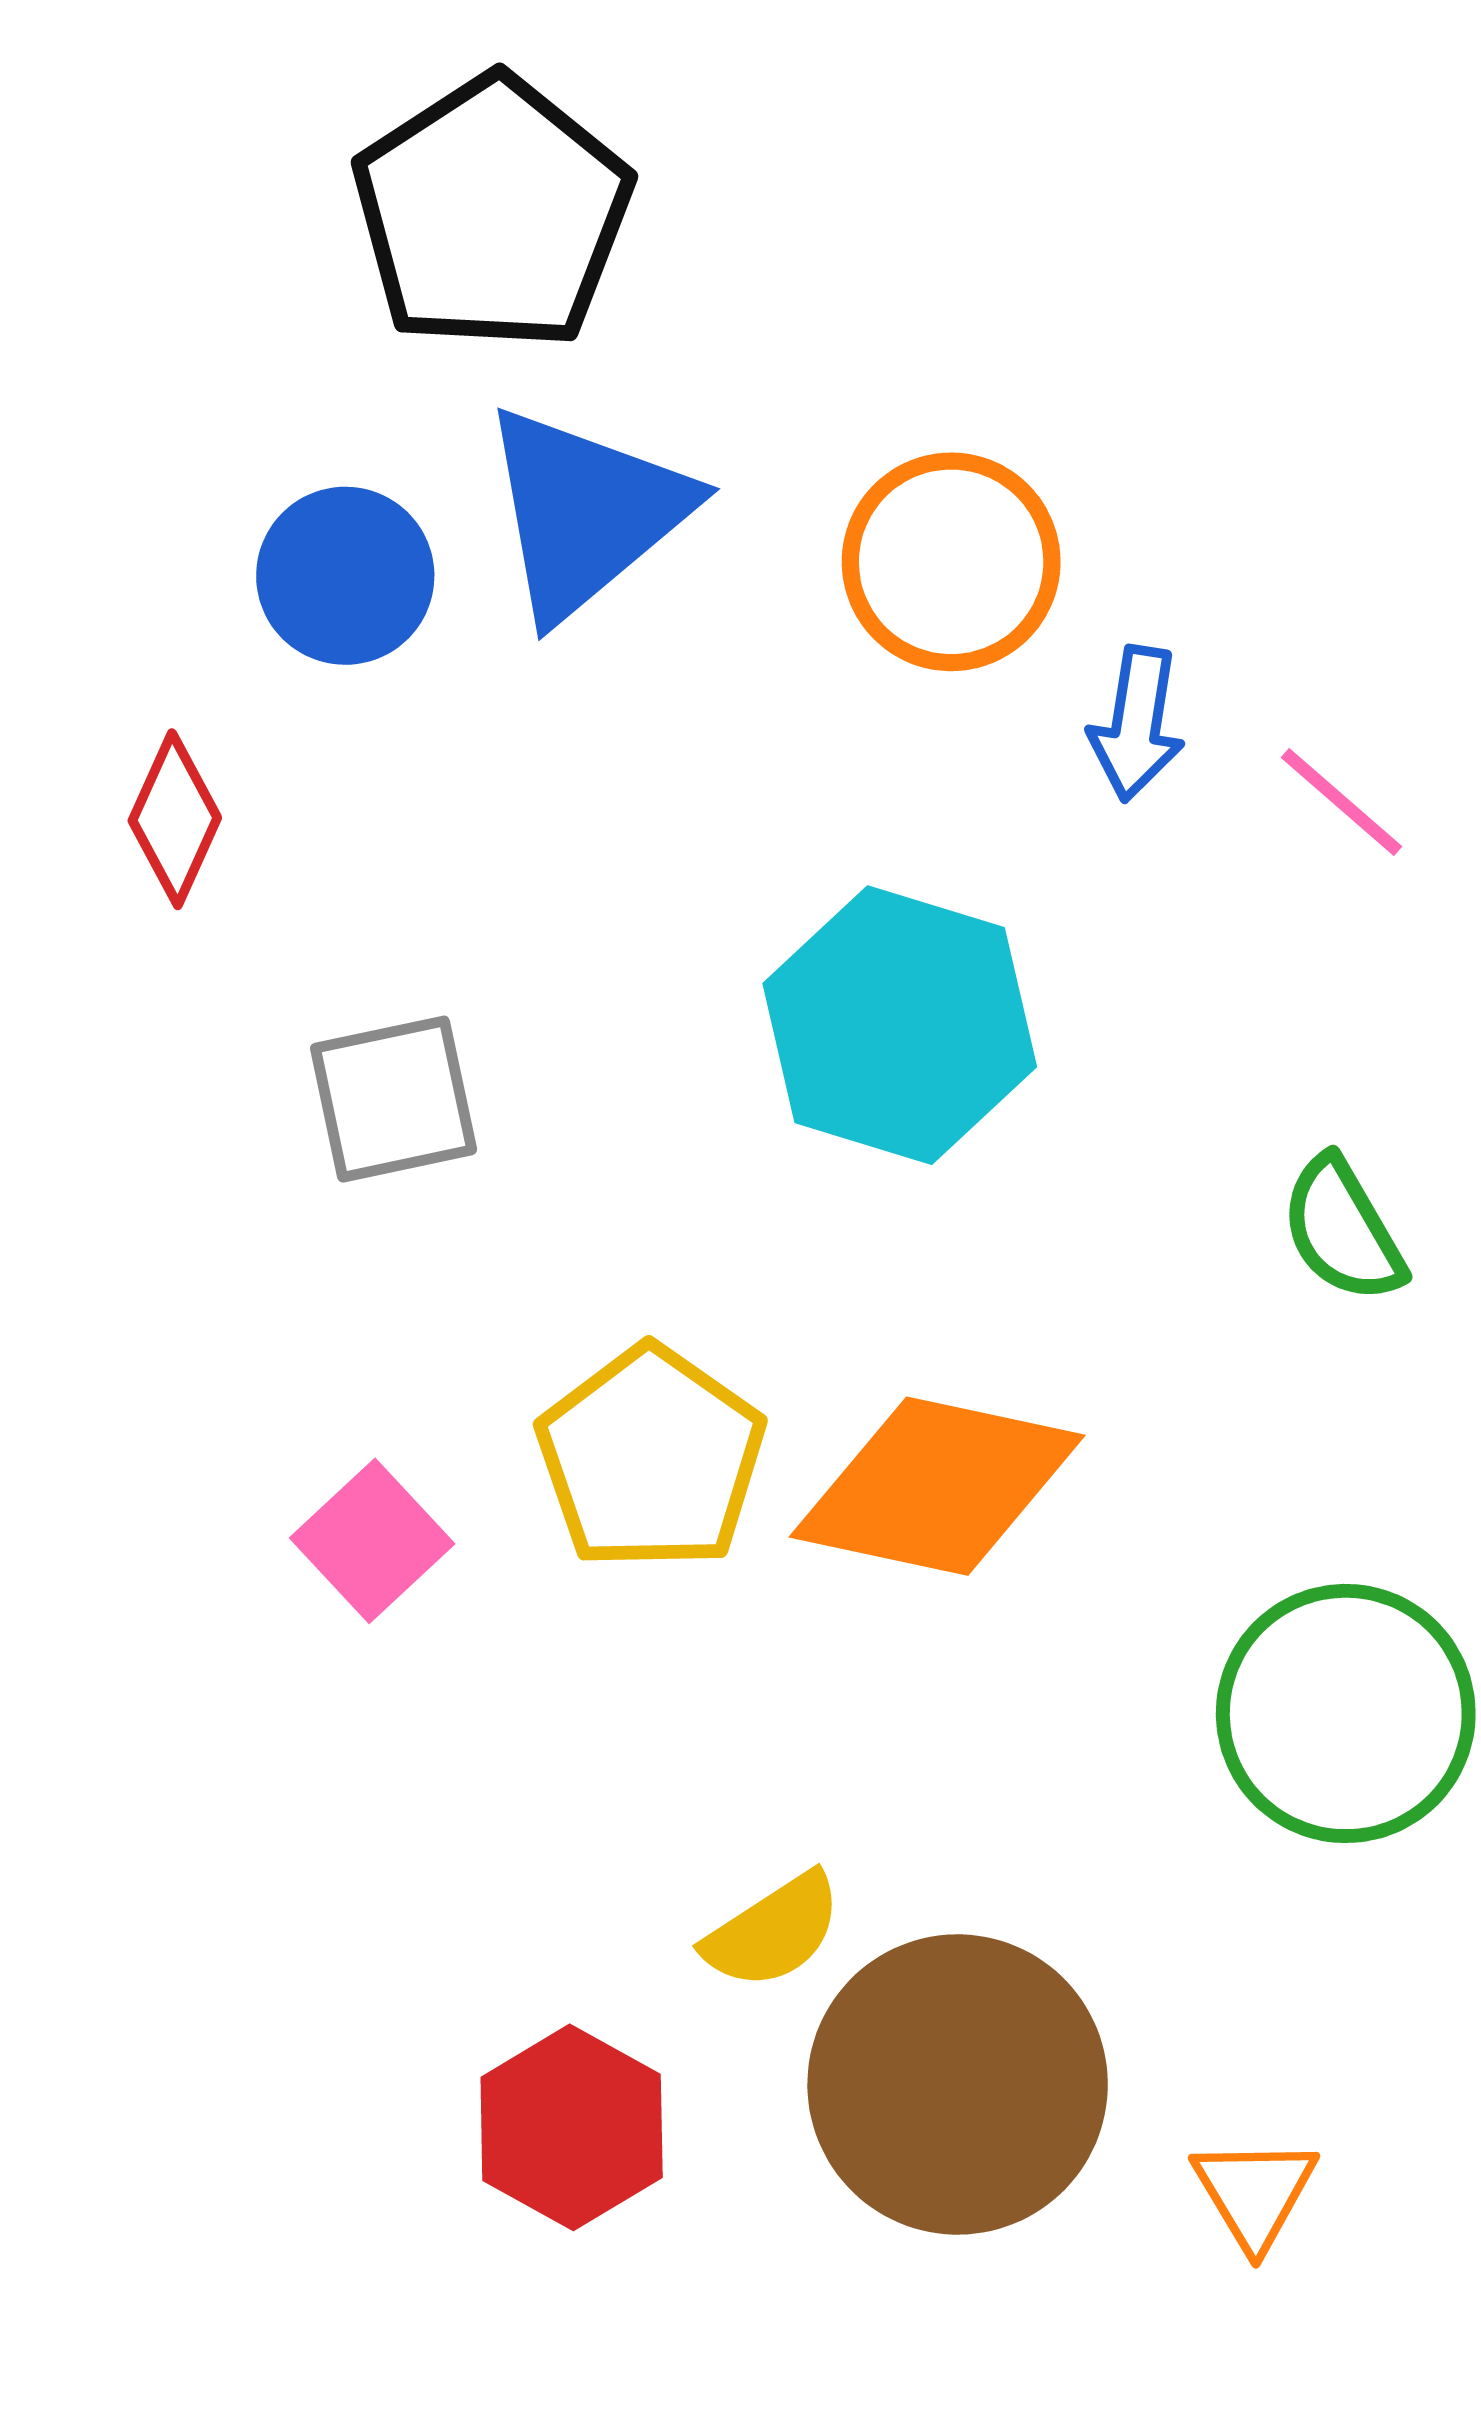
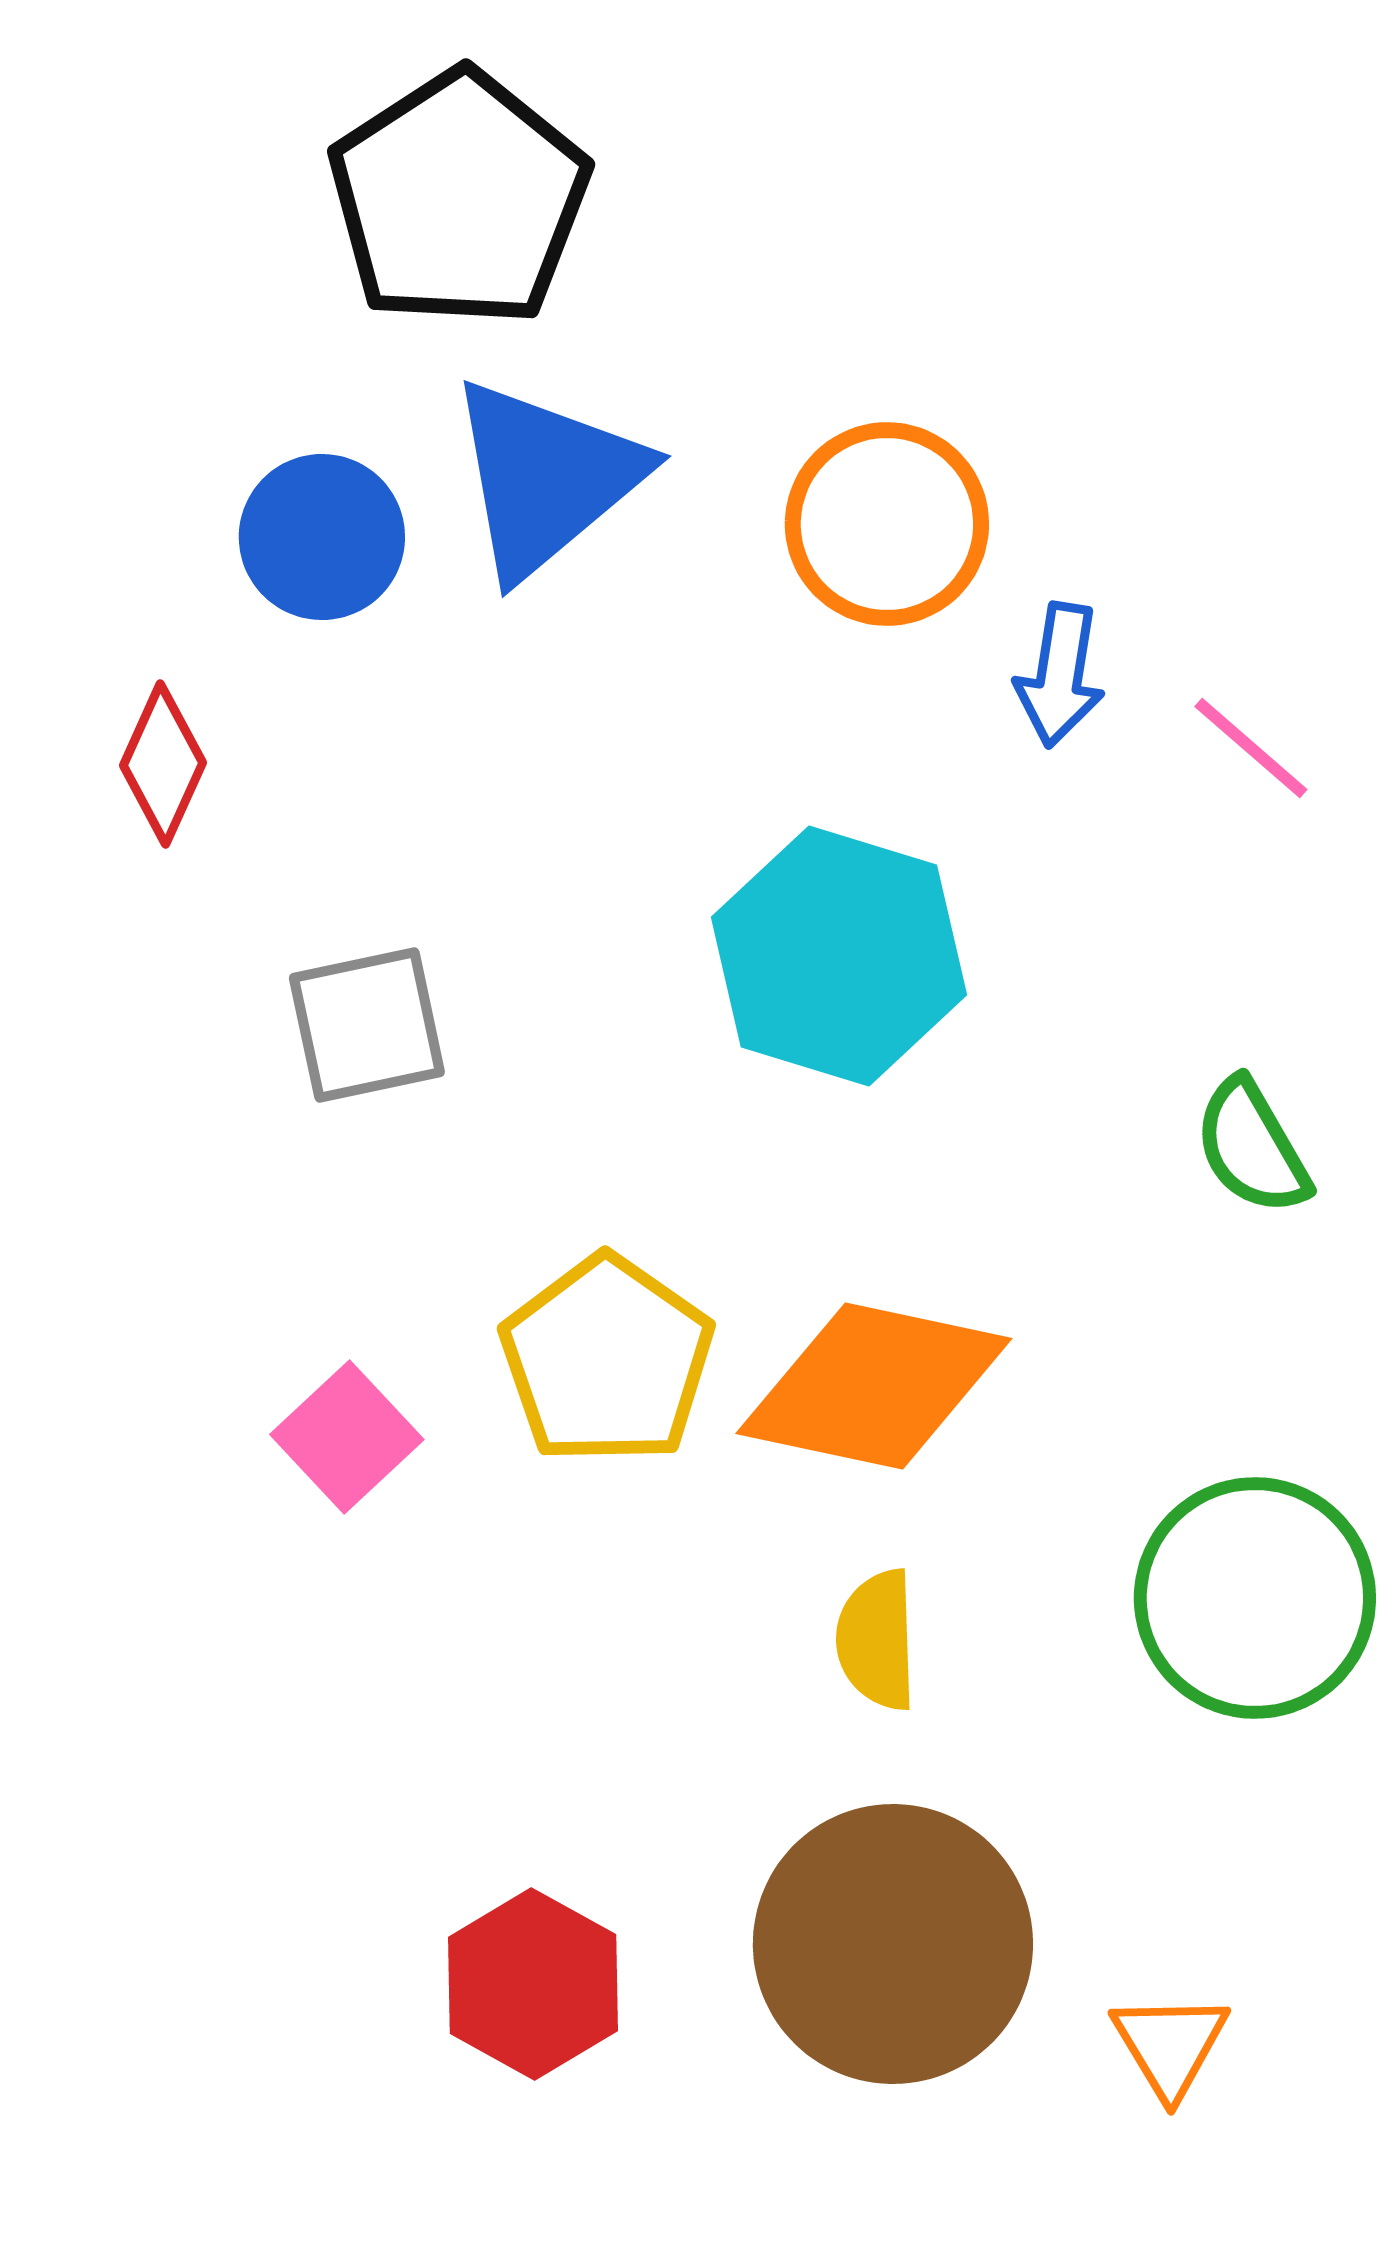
yellow semicircle: (773, 1931) -> (877, 1640), moved, turned 121

